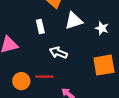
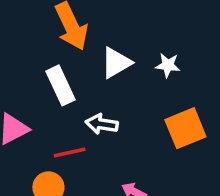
white rectangle: (40, 26) -> (61, 85), size x1.5
red line: (44, 77) -> (70, 152), moved

